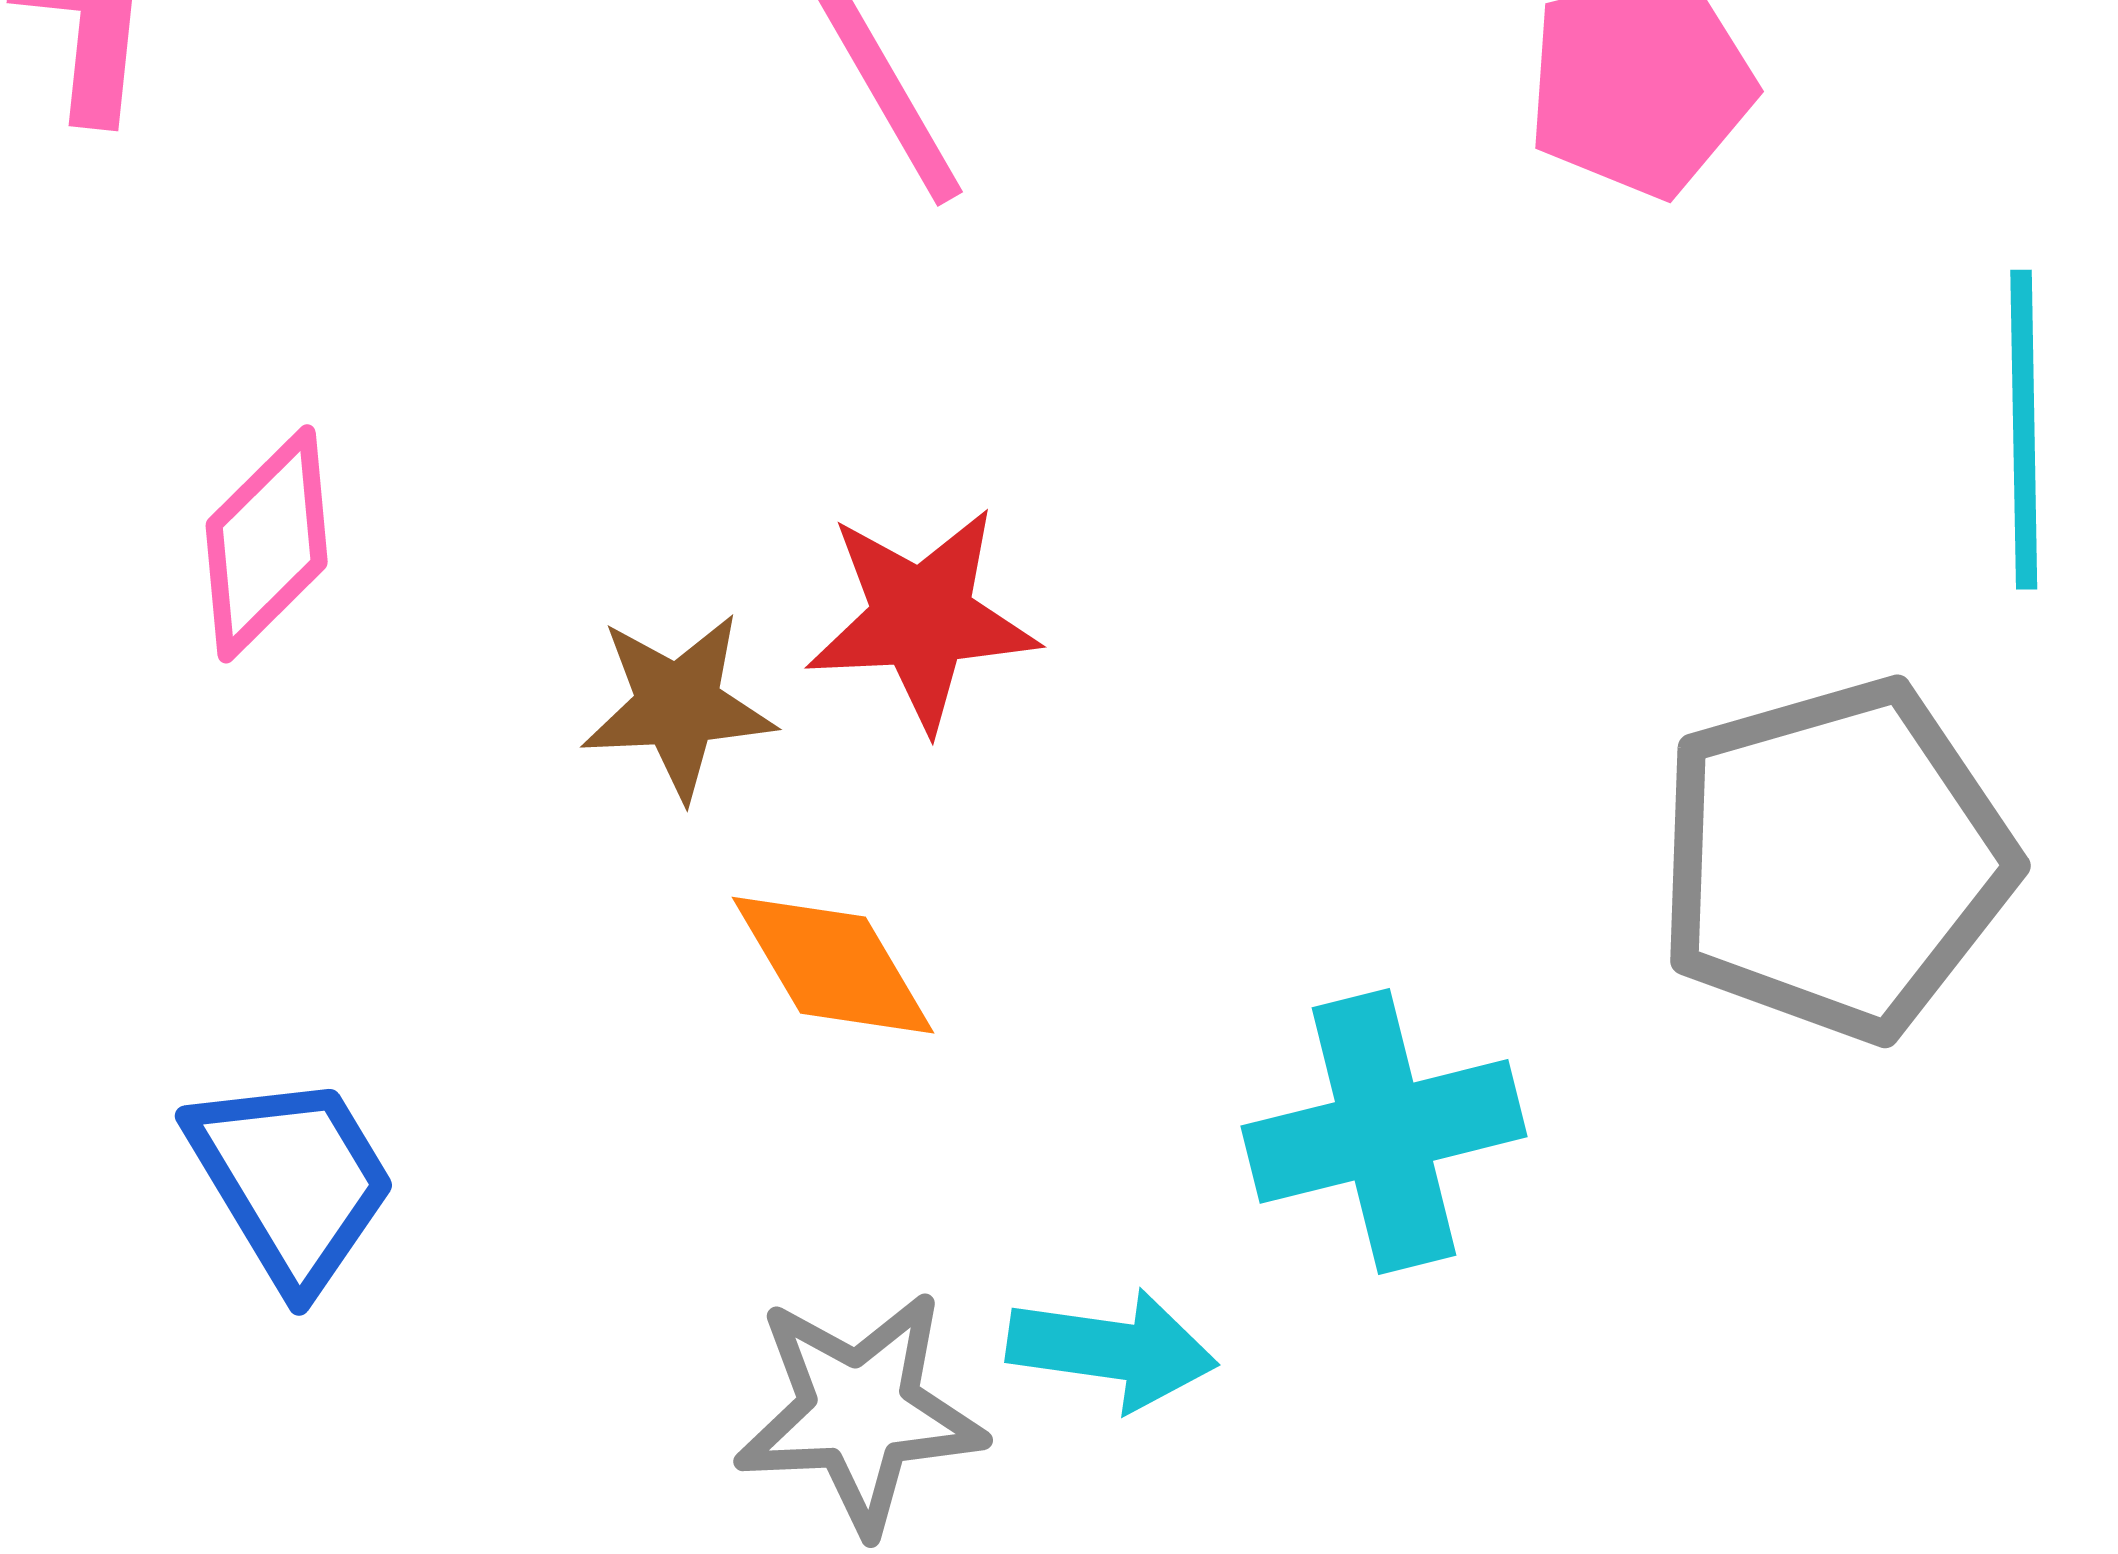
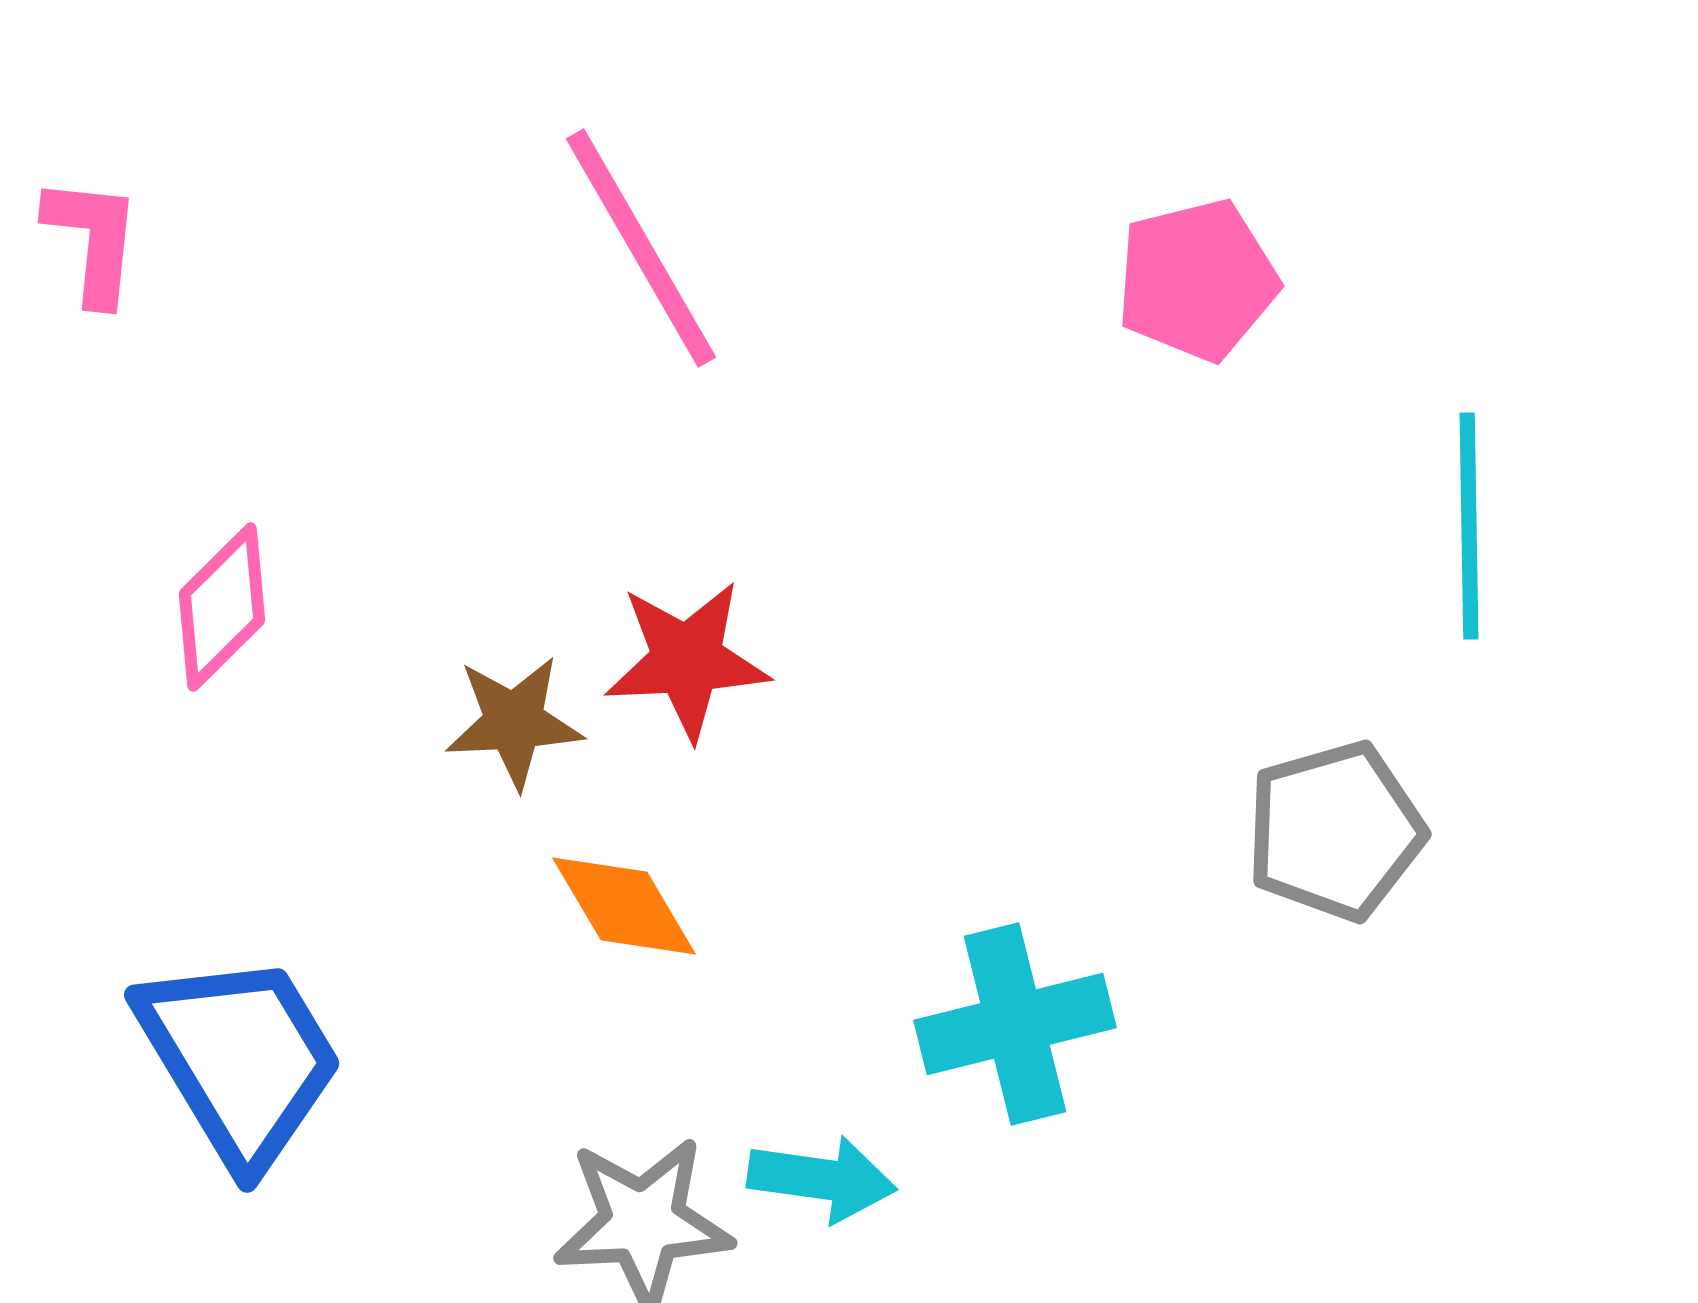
gray pentagon: (1835, 859) -> (1335, 831), size x0.7
blue trapezoid: (292, 1181) -> (240, 1059), size x1.4

